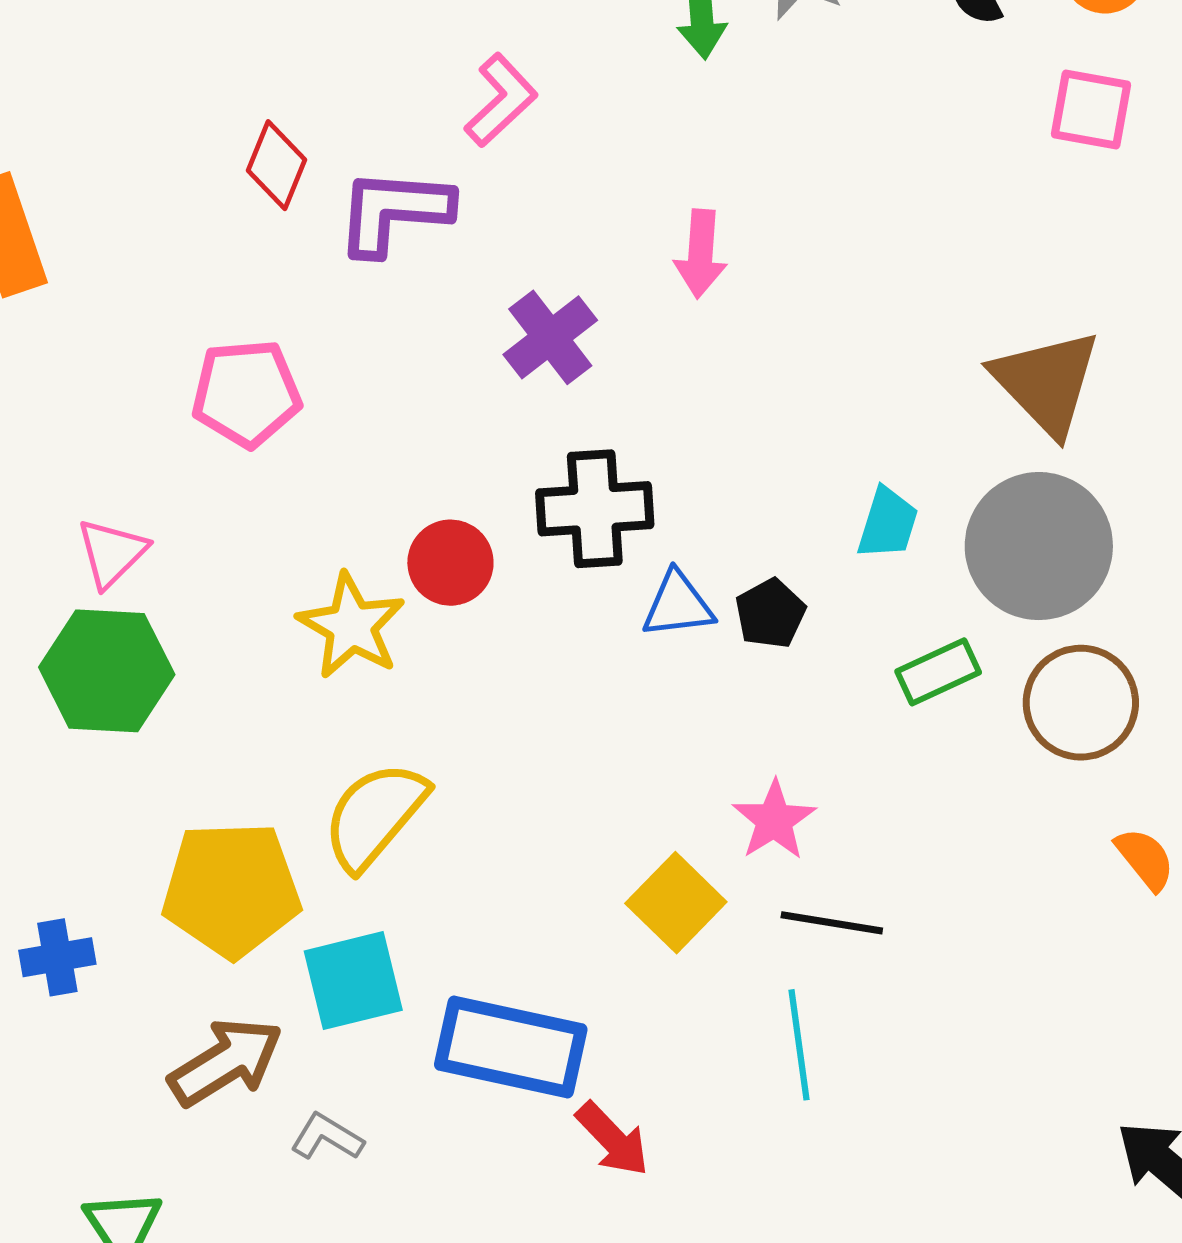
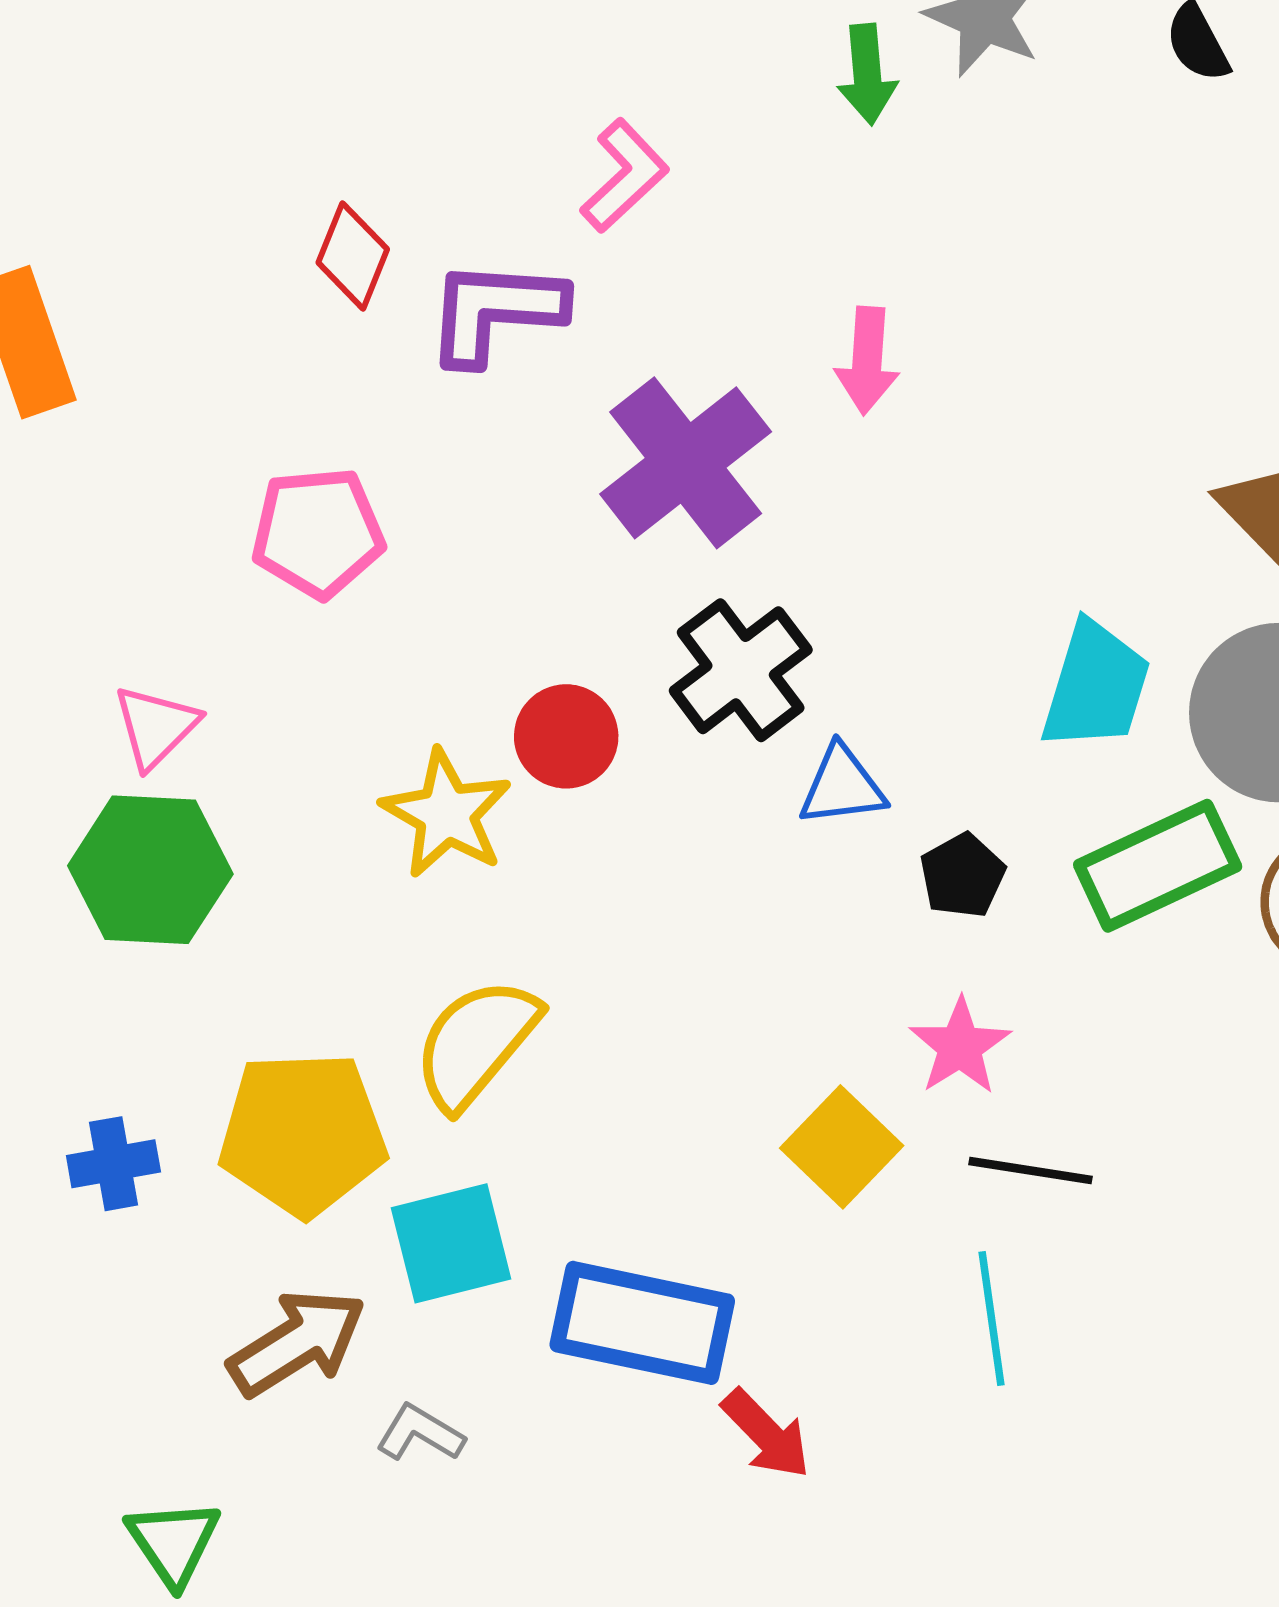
purple cross: (550, 337) -> (686, 463), size x1.5
black cross: (595, 509) -> (741, 670), turned -33
cyan trapezoid: (888, 523) -> (1096, 686), size x1.5
black pentagon: (770, 614) -> (962, 876), moved
green rectangle: (938, 672) -> (1158, 866), size x1.6
blue cross: (57, 957) -> (113, 1164), moved

